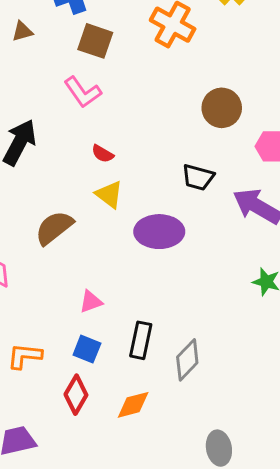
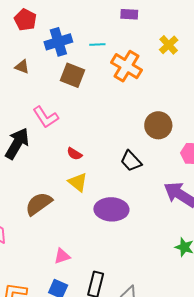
brown triangle: (22, 31) -> (22, 67), turned 35
pink L-shape: (83, 92) -> (46, 117), moved
black trapezoid: (198, 177) -> (131, 161), moved, turned 30

